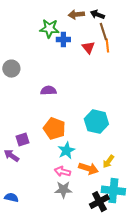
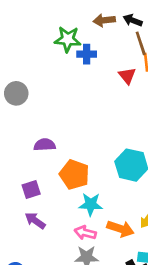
red triangle: (88, 48) -> (127, 76), moved
purple semicircle: (48, 91) -> (45, 145), moved
cyan star: (66, 151) -> (91, 204), turned 30
purple arrow: (11, 156) -> (35, 221), moved

